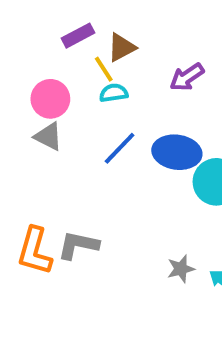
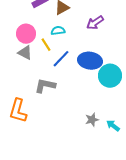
yellow line: (104, 69) -> (46, 45), moved
gray L-shape: (78, 245) -> (45, 86), moved

